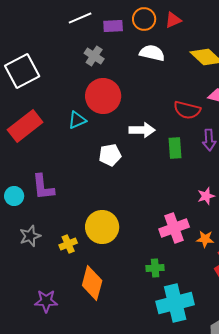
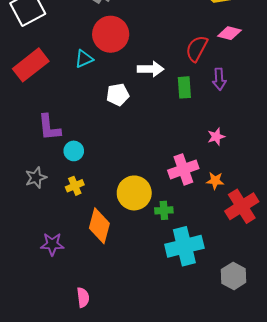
red semicircle: (187, 110) -> (197, 49), turned 104
cyan circle: (14, 196) -> (74, 151), moved
yellow circle: (102, 227) -> (134, 193), moved

